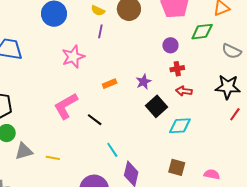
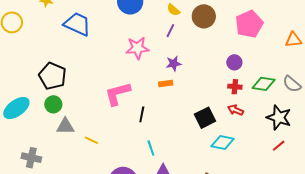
green diamond: (202, 32) -> (264, 84), moved
purple star: (144, 82) -> (174, 63), moved
black line: (95, 120) -> (142, 114), turned 49

